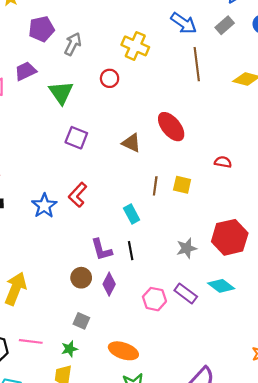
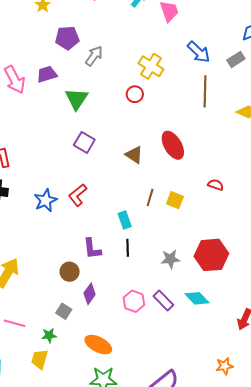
red circle: (110, 78) -> (135, 94), moved
black line: (131, 251) -> (128, 248), moved
purple diamond: (109, 284) -> (90, 294), moved

